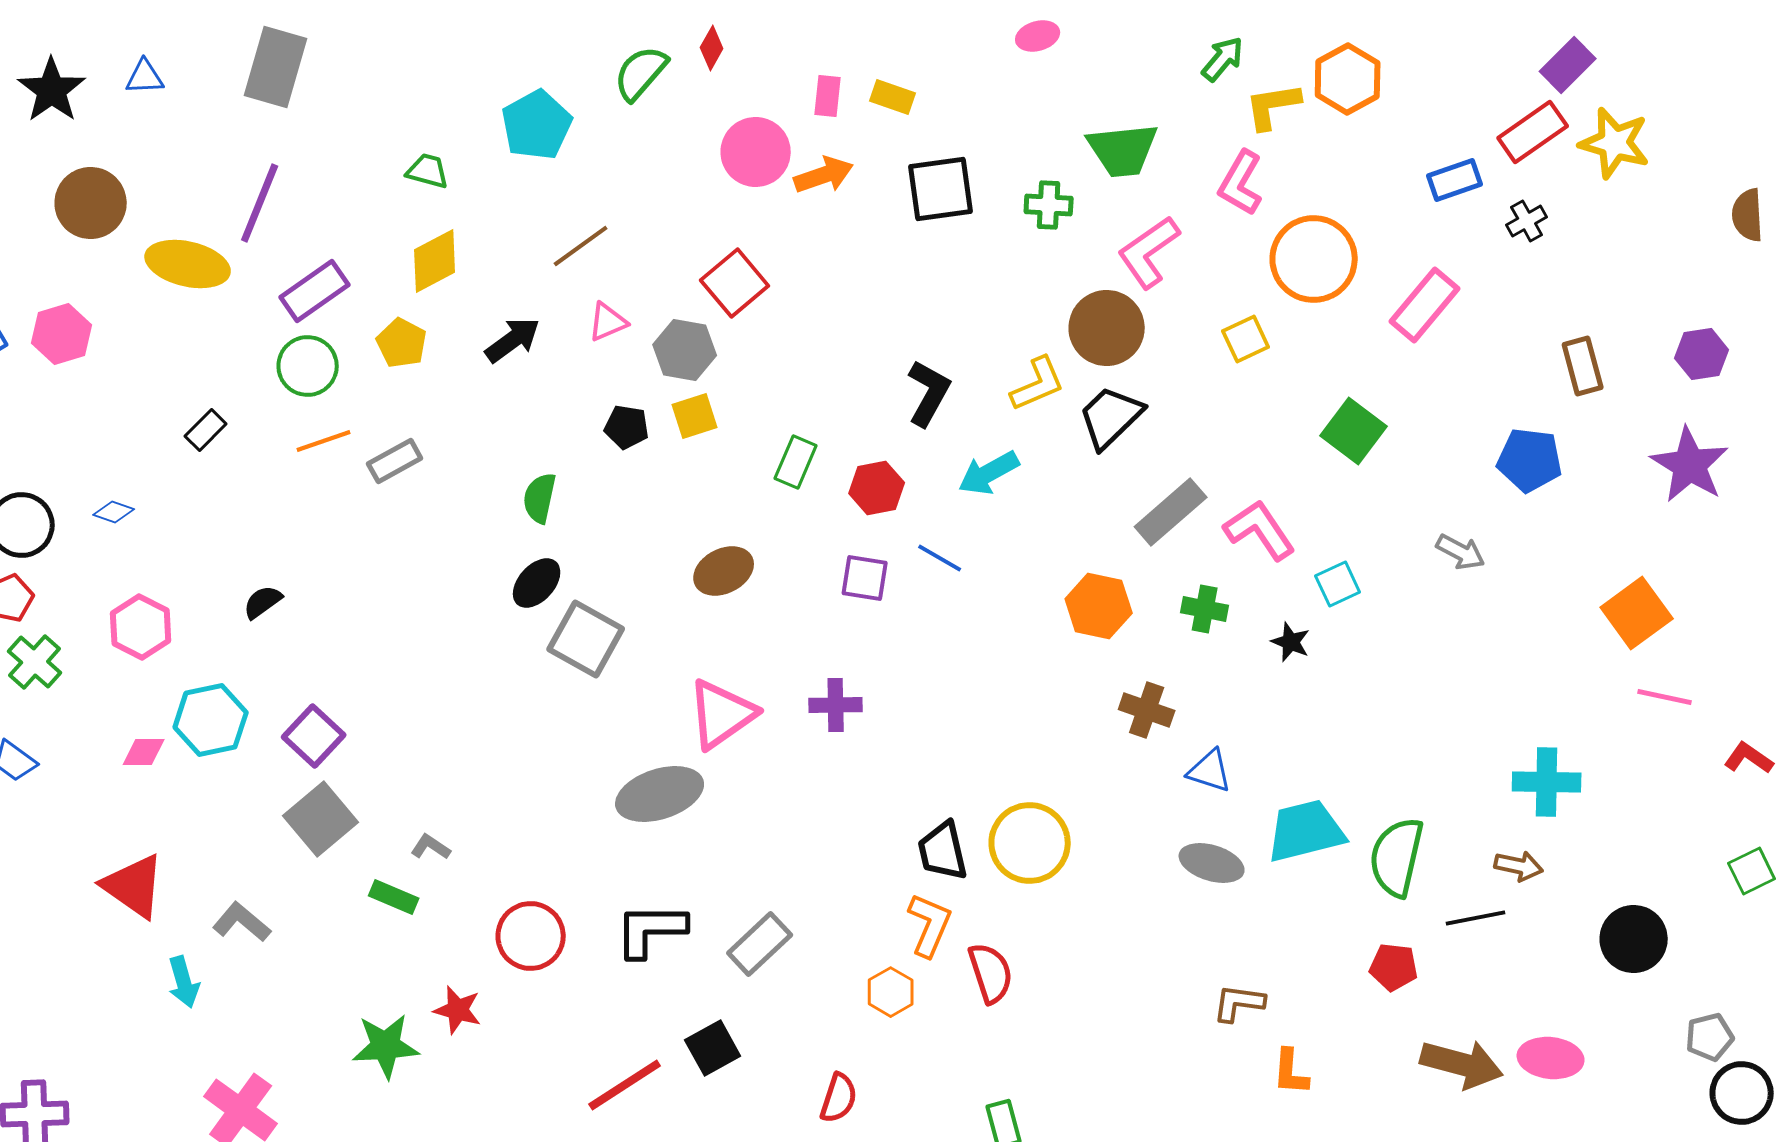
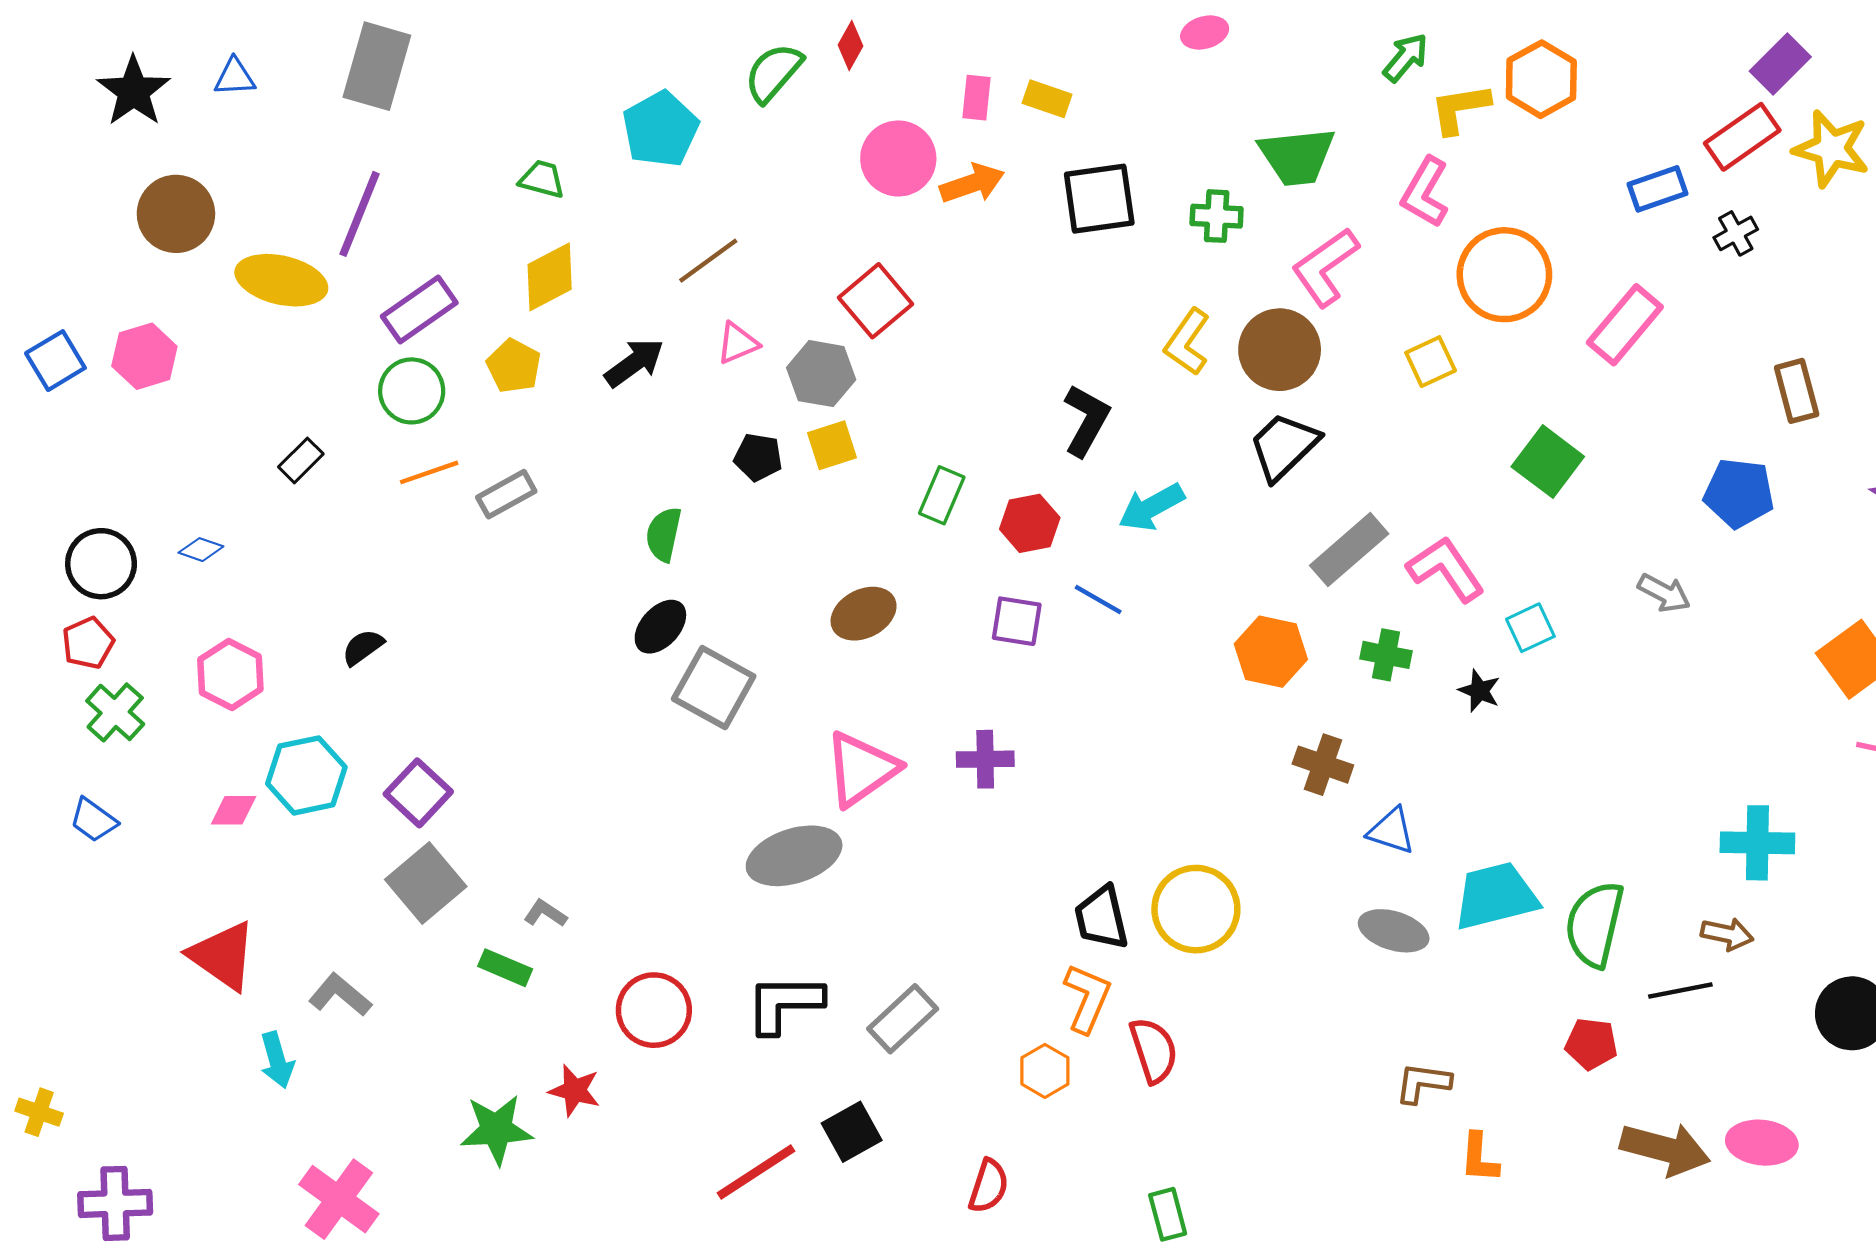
yellow L-shape: (1038, 384) -> (1187, 342), moved, turned 148

